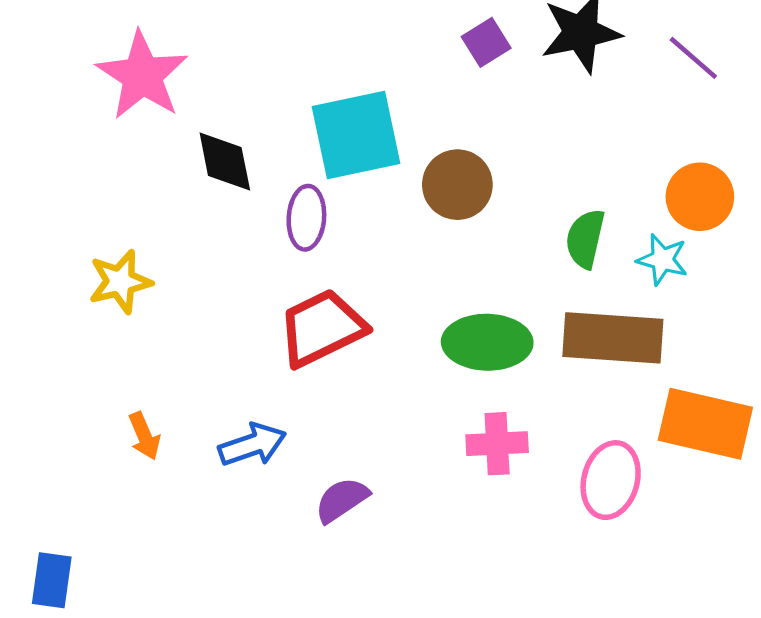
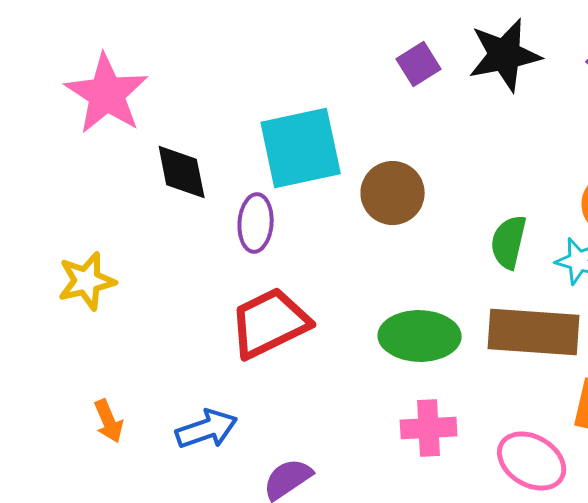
pink ellipse: (611, 480) -> (532, 461), turned -74

